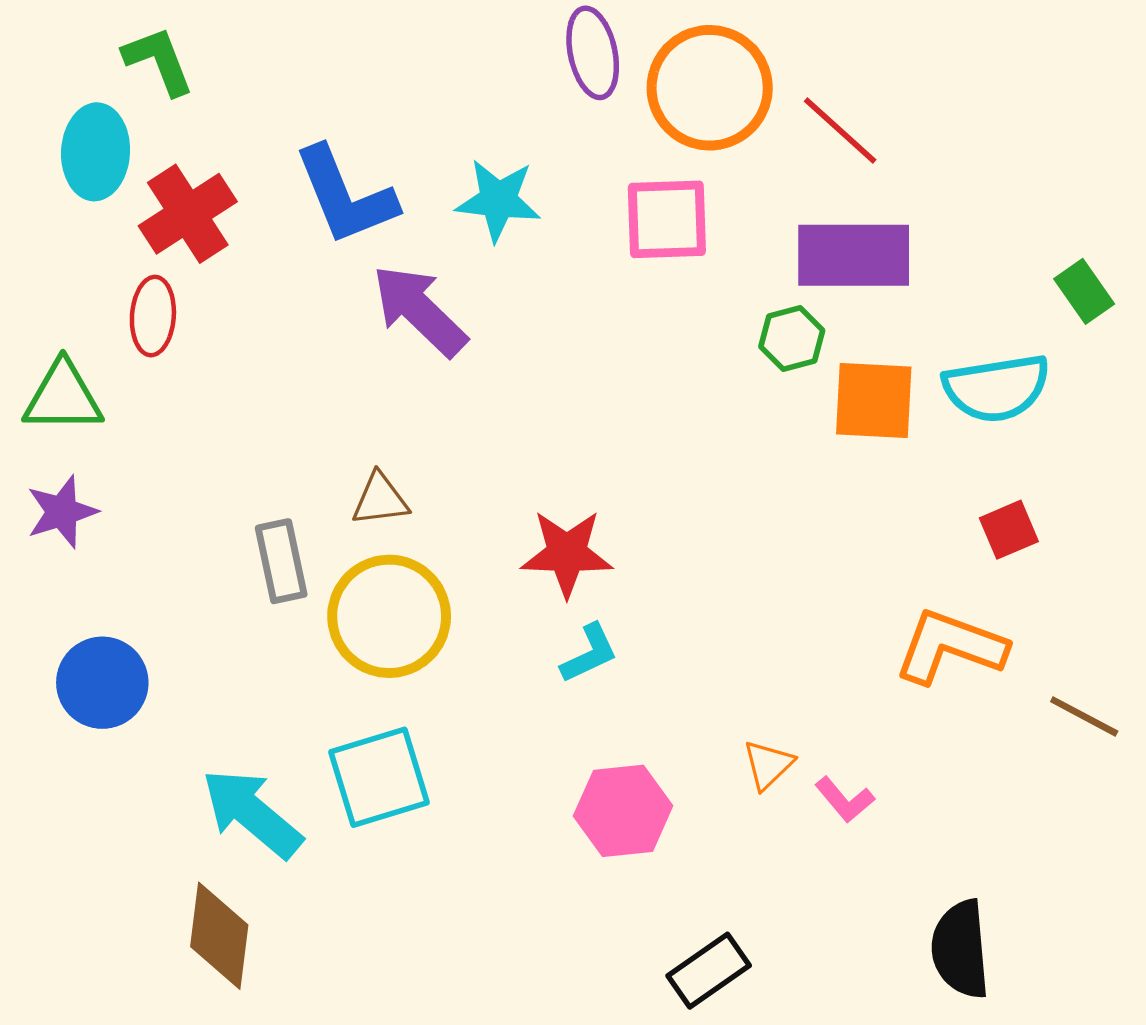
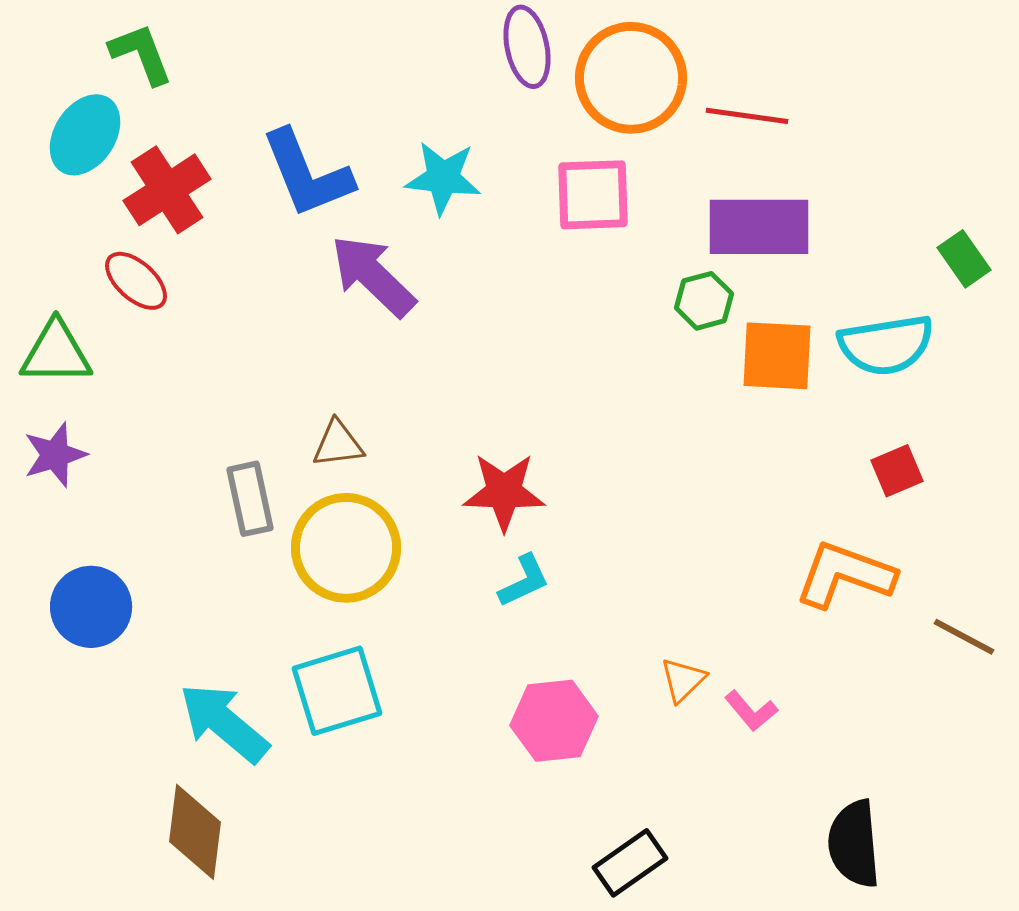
red line: (840, 130) -> (747, 116), turned -34
cyan ellipse: (96, 152) -> (85, 135), turned 30
red ellipse: (153, 316) -> (136, 281), turned -52

